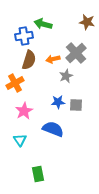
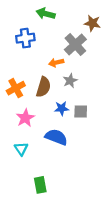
green arrow: (43, 24) -> (46, 14), moved
gray cross: (76, 53) -> (75, 44), moved
brown semicircle: (29, 60) -> (43, 87), moved

